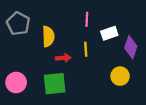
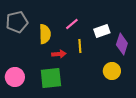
pink line: (87, 19) -> (72, 24), moved, turned 48
gray pentagon: (18, 24) -> (17, 22), turned 30

